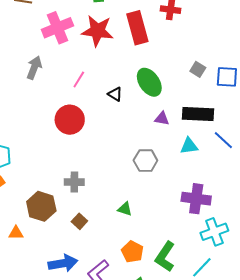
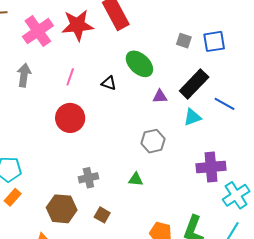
black rectangle: (198, 114) -> (194, 84), turned -36
green triangle: (125, 209) -> (136, 179), moved

